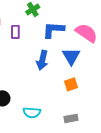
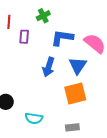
orange square: (71, 84) -> (75, 93), size x1.6

